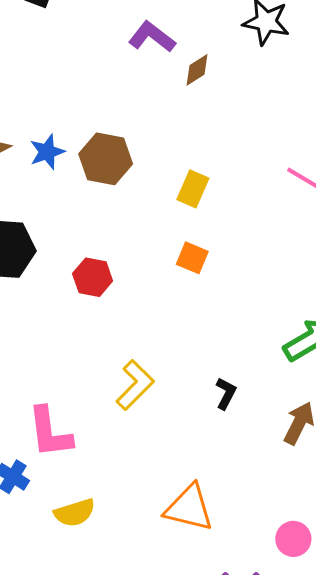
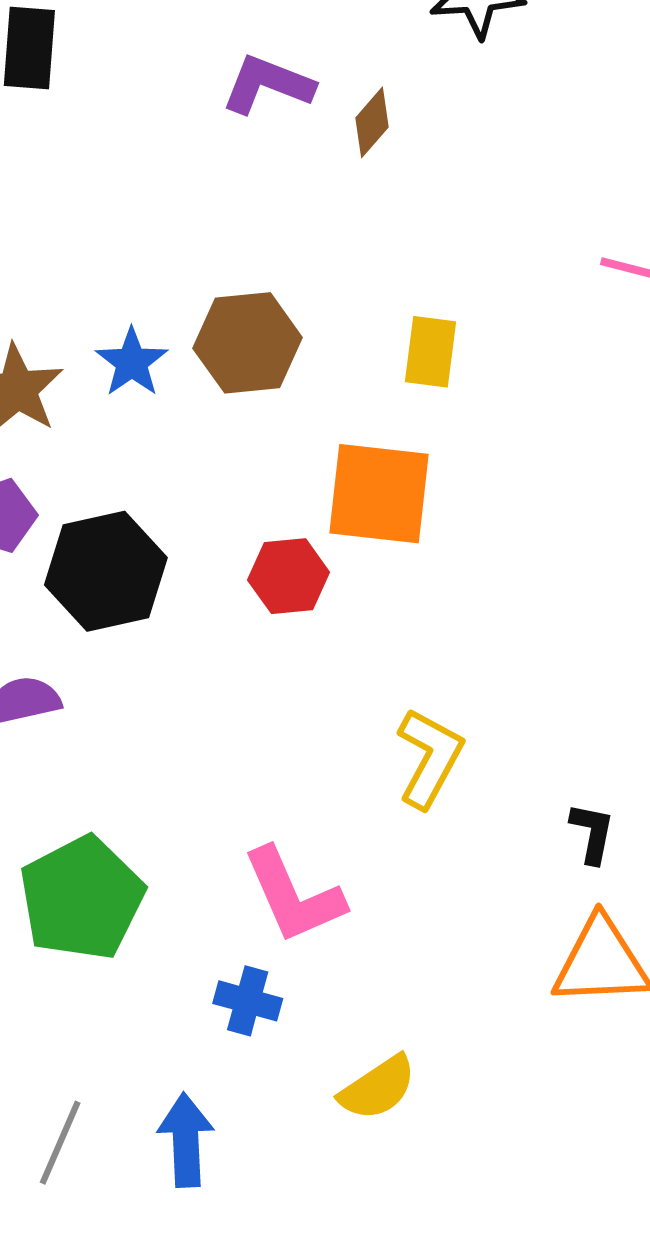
orange square: (192, 258) -> (379, 494), moved, size x1.8
black L-shape: (226, 393) -> (592, 833), moved
yellow semicircle: (75, 513) -> (378, 1088), moved

